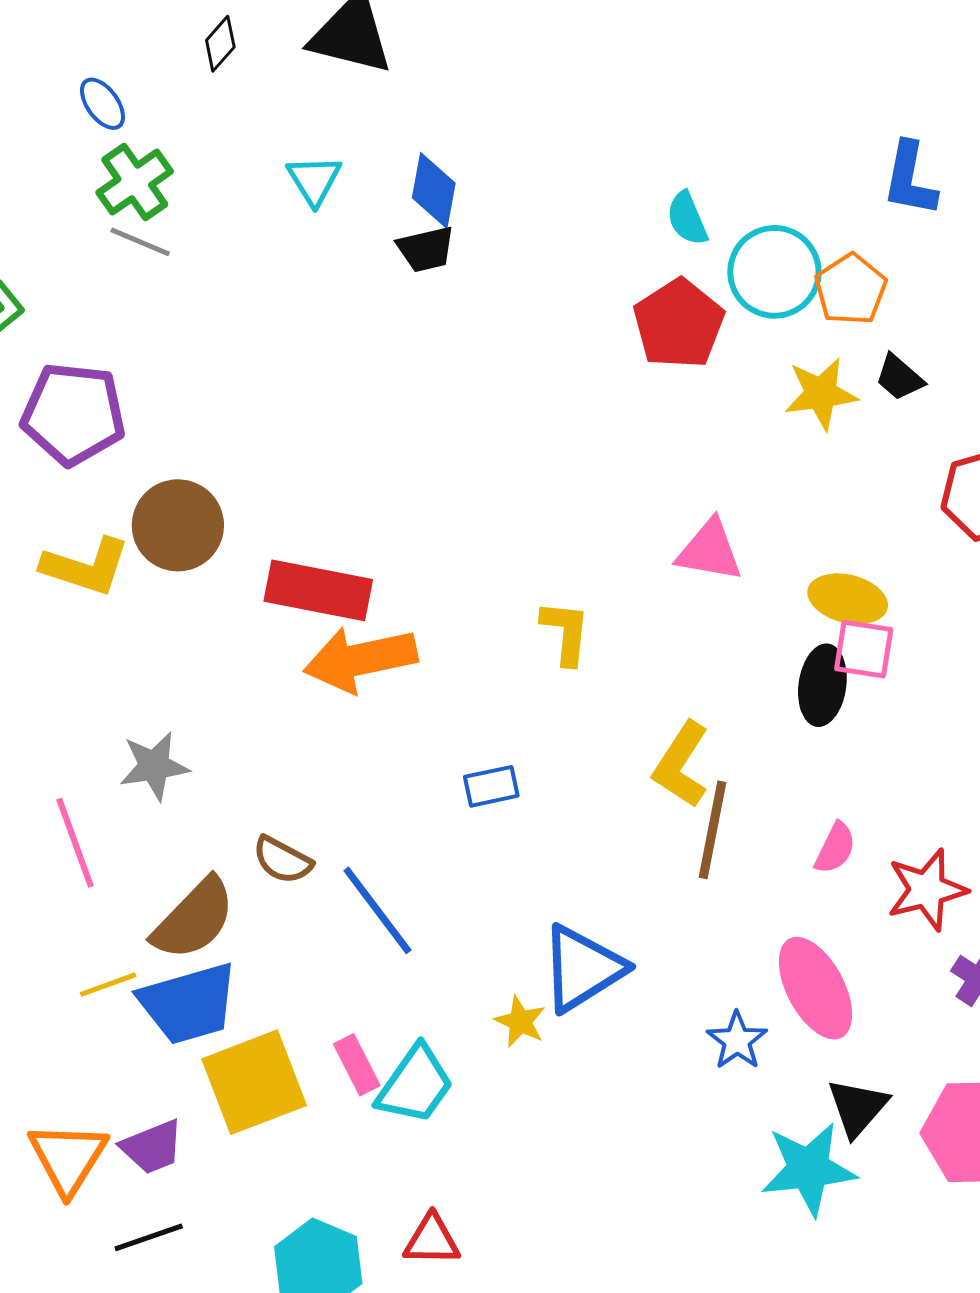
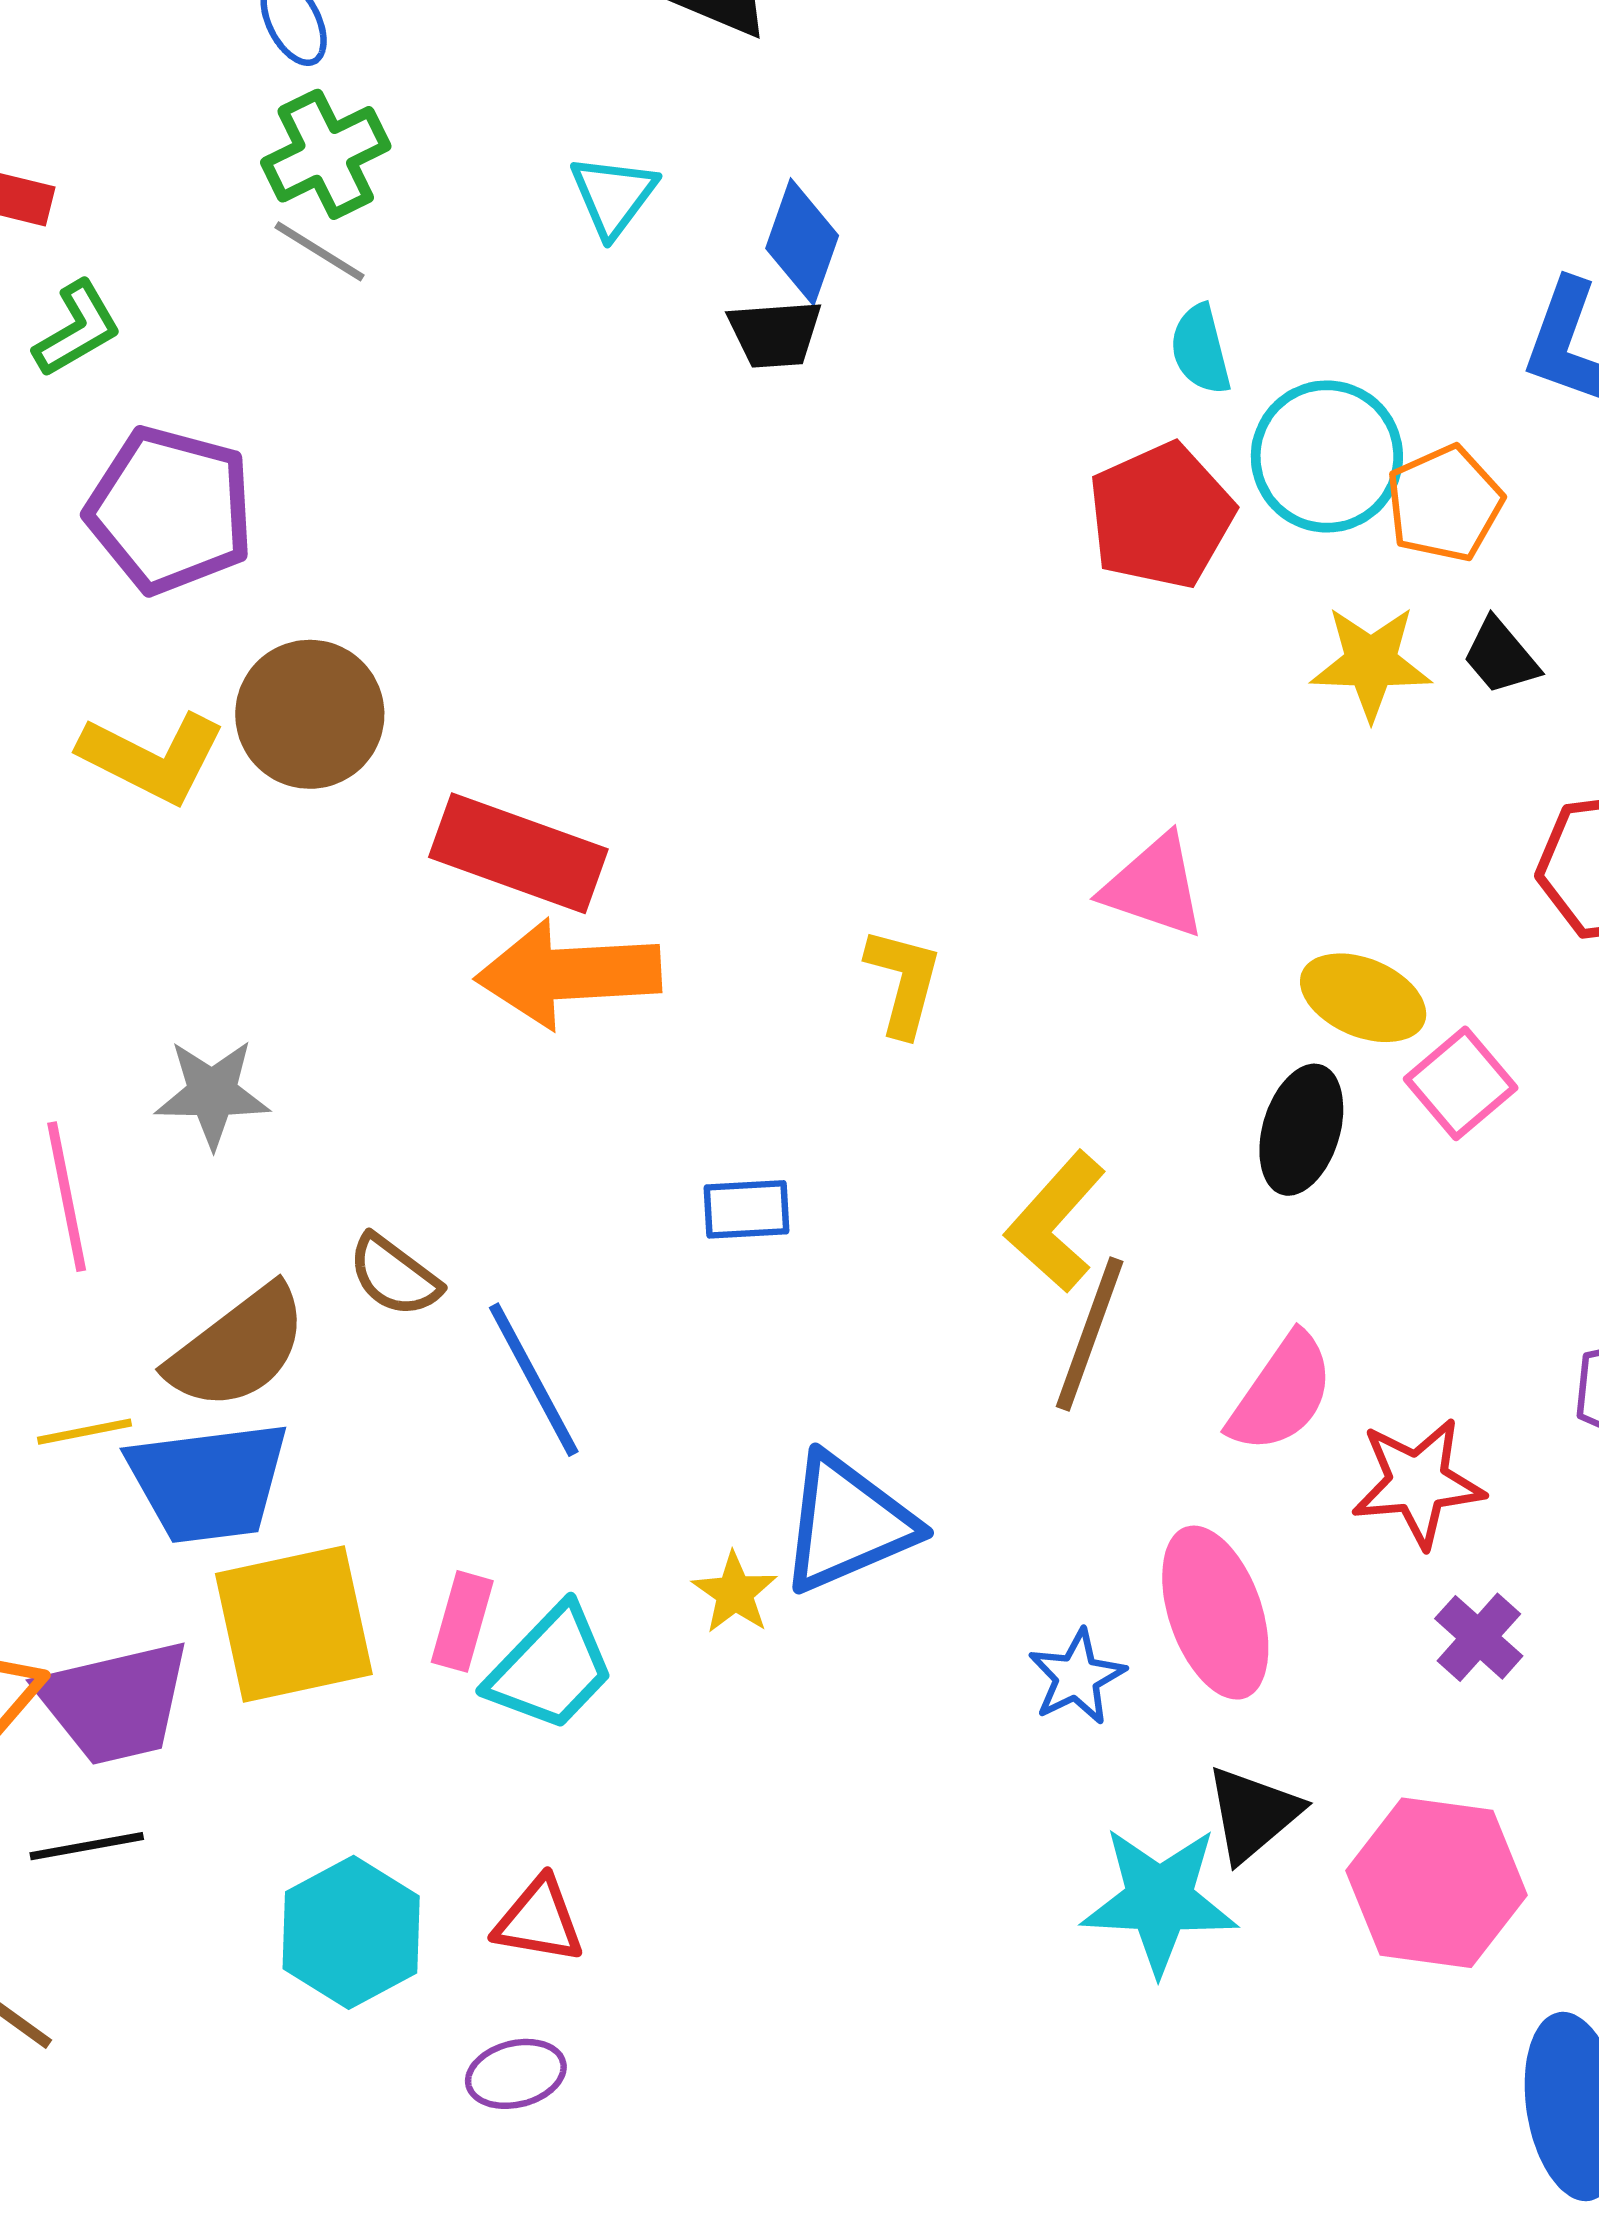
pink square: (864, 649) -> (1461, 1083), moved, turned 32
pink semicircle: (835, 848) -> (1281, 1393), size x1.5
pink rectangle: (357, 1065) -> (462, 1621), turned 34
purple trapezoid: (152, 1147) -> (115, 1702), size x1.5

